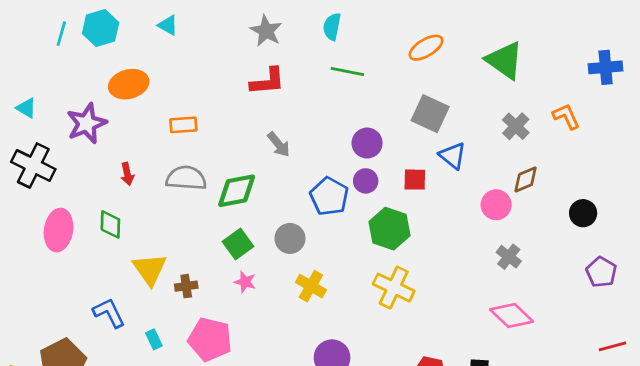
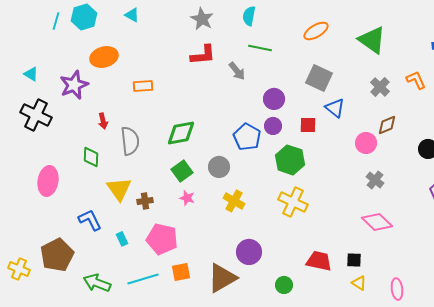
gray arrow: (279, 144) -> (237, 71), moved
gray semicircle: (186, 178) -> (130, 141), moved, turned 80
pink ellipse: (59, 230) -> (48, 181), moved

